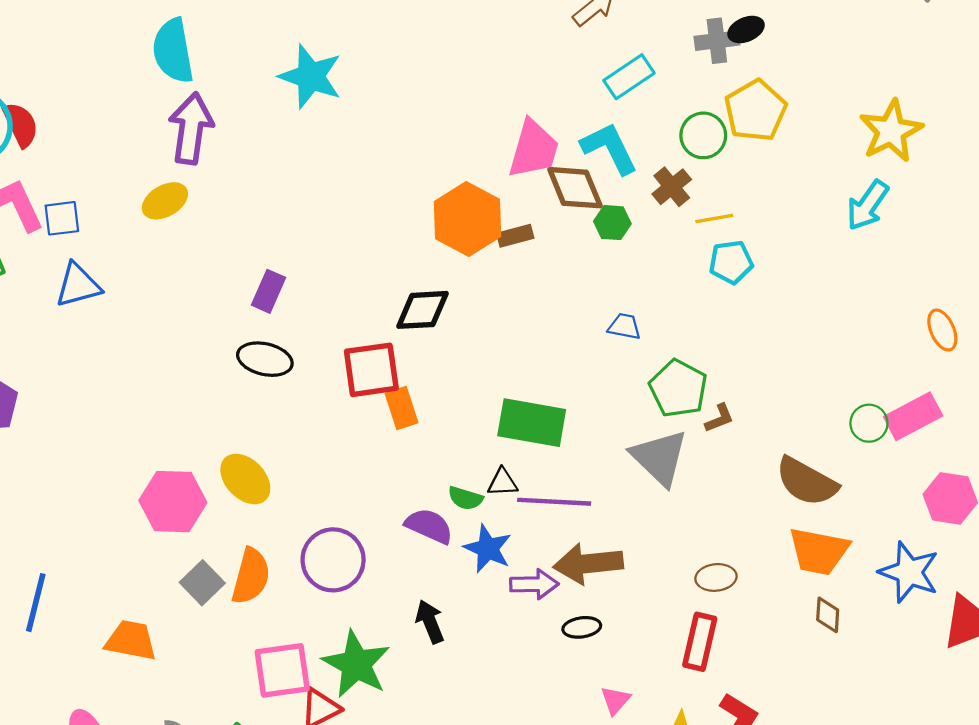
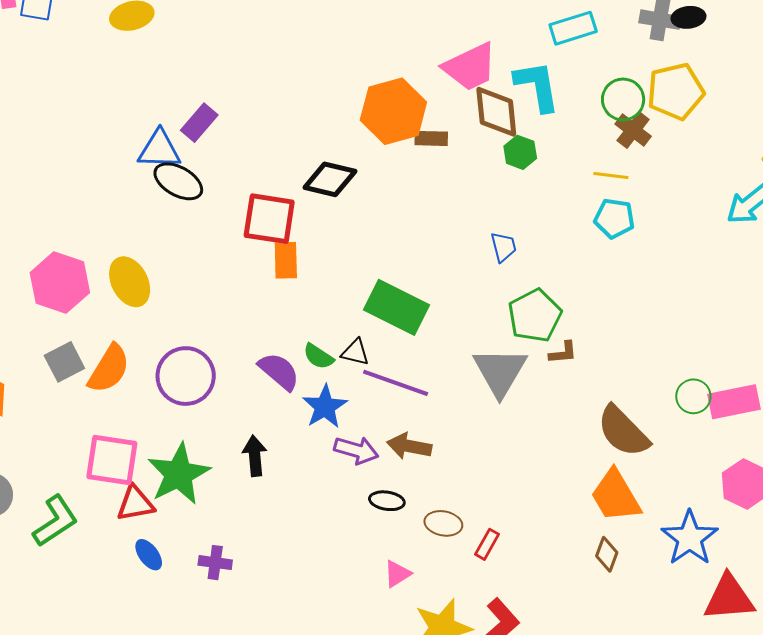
pink trapezoid: (534, 149) -> (470, 67), turned 32
brown cross: (672, 187) -> (633, 130), moved, turned -30
blue triangle: (78, 285) -> (159, 150), moved
blue trapezoid: (624, 326) -> (503, 247), turned 48
orange trapezoid: (819, 551) -> (616, 496), turned 32
brown arrow: (588, 564) -> (409, 446), size x0.7
brown ellipse: (716, 577) -> (443, 523), moved
red rectangle: (700, 642) -> (487, 544), size x0.6

